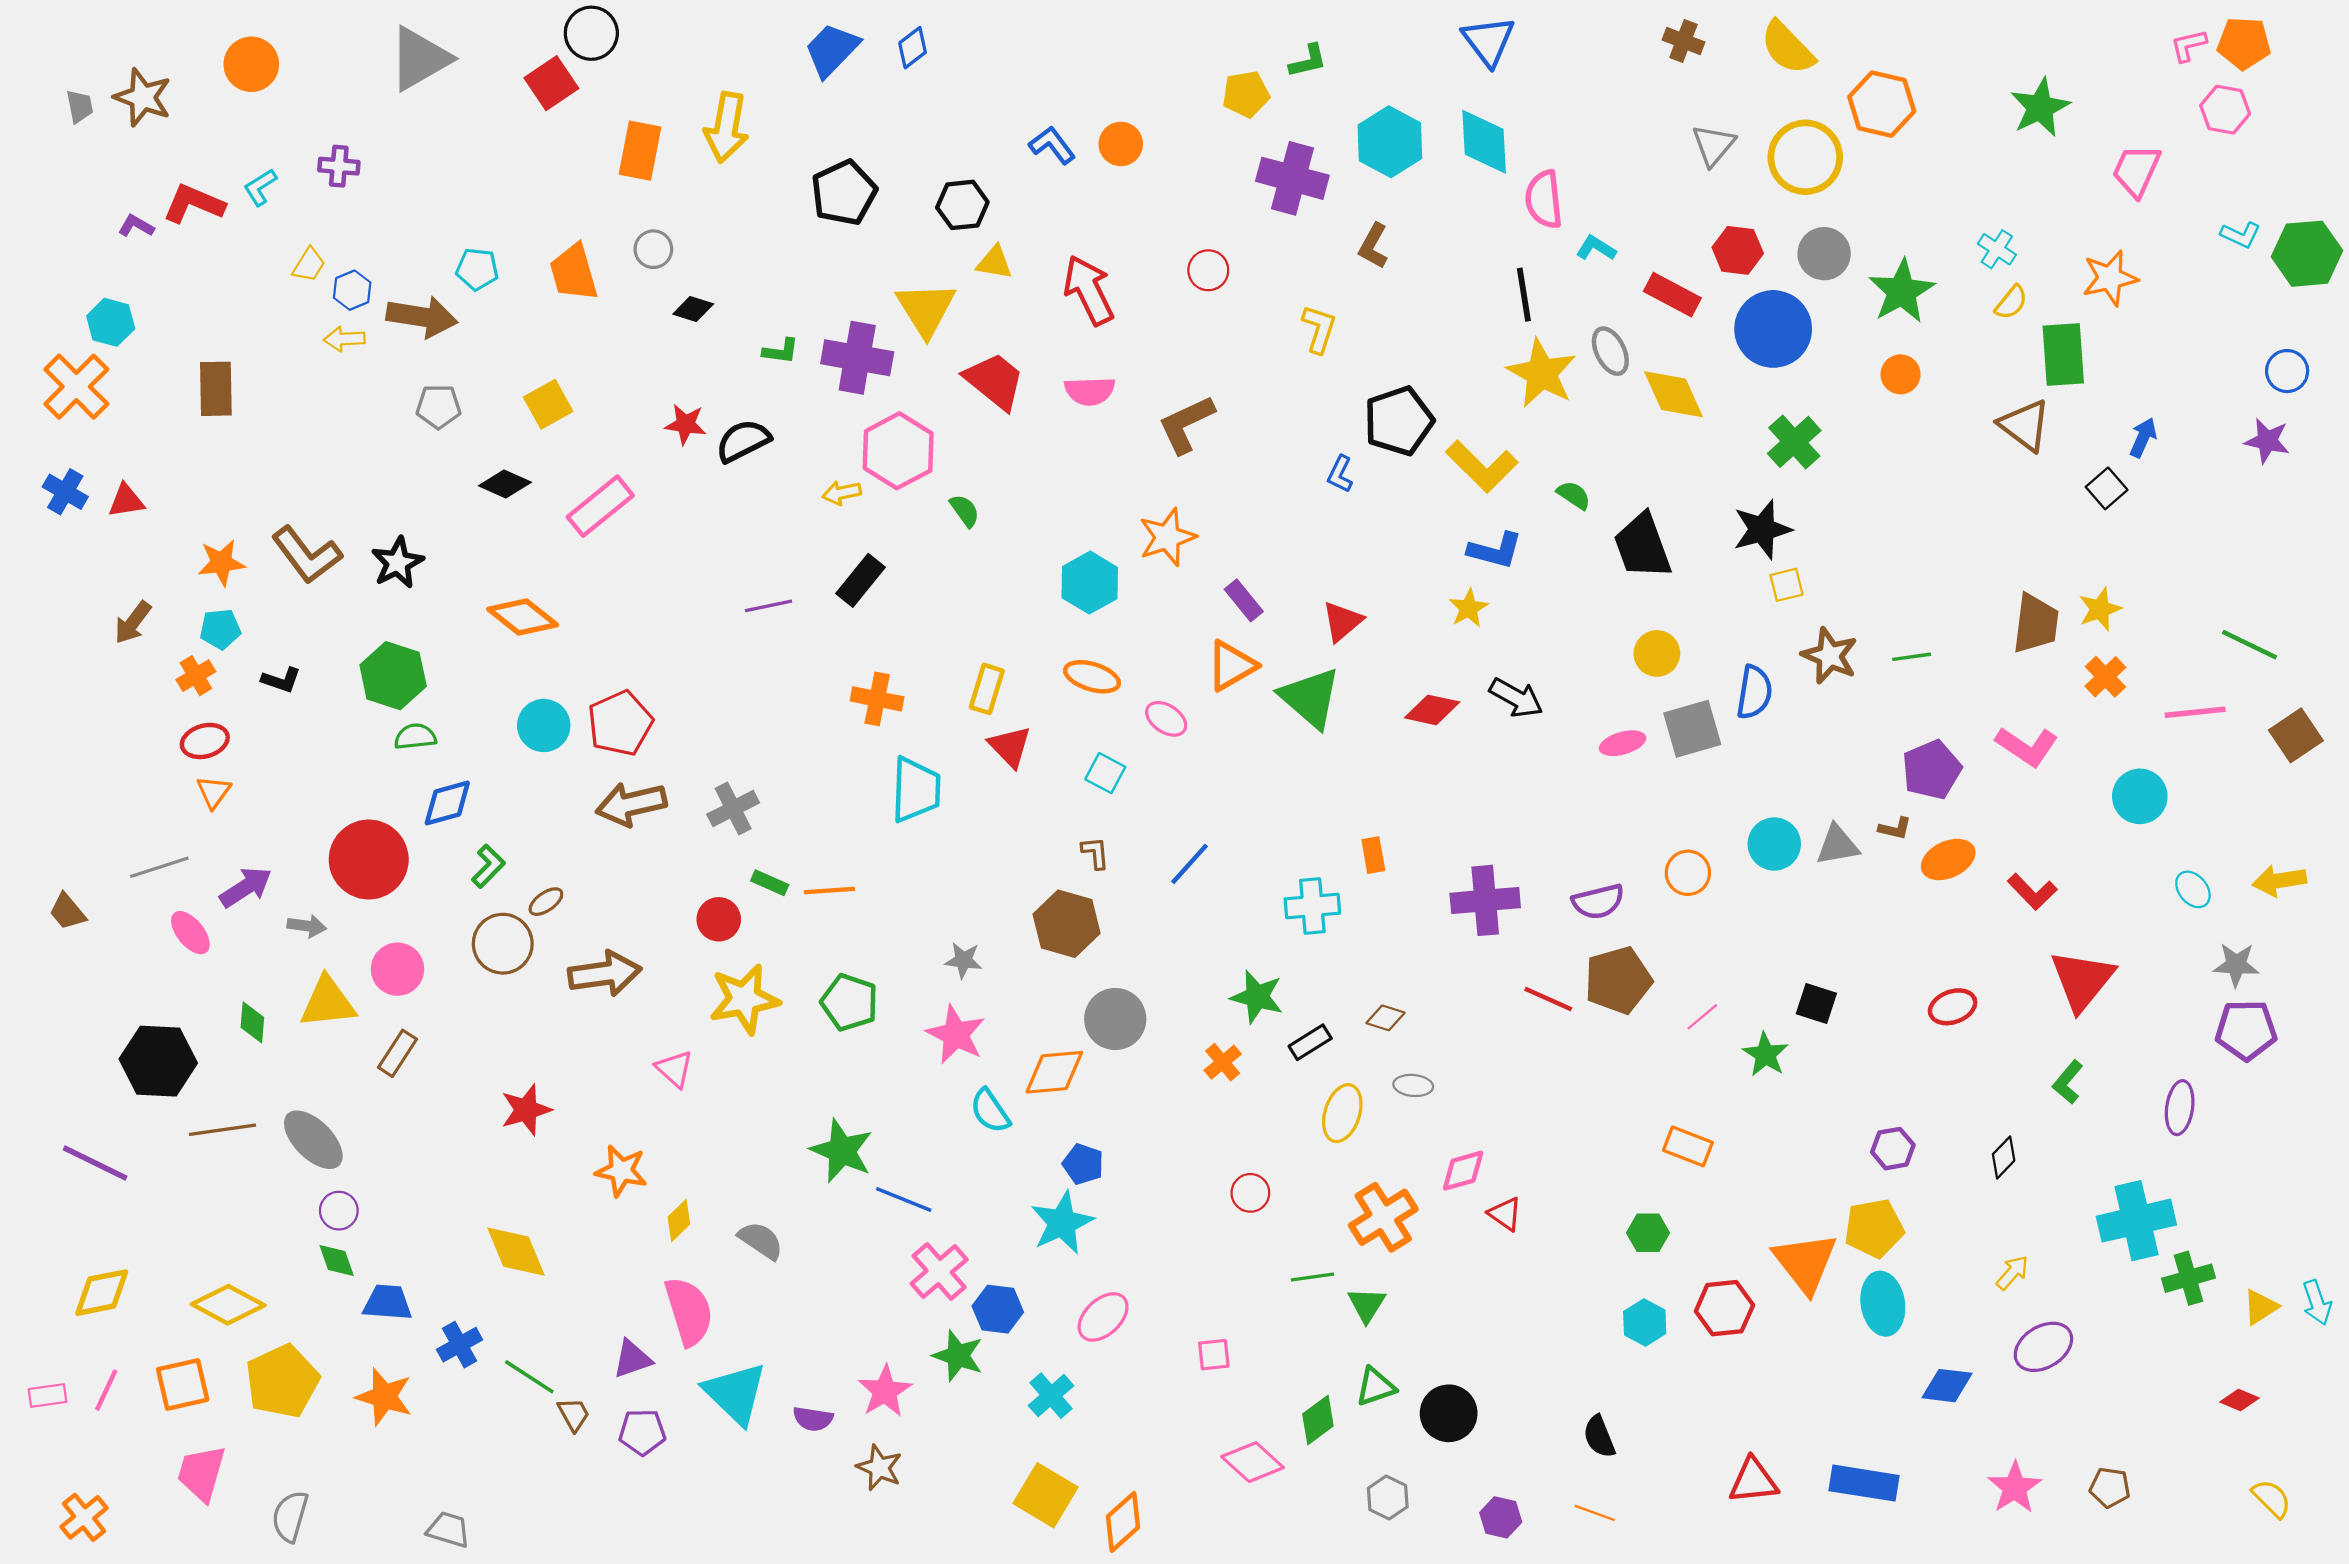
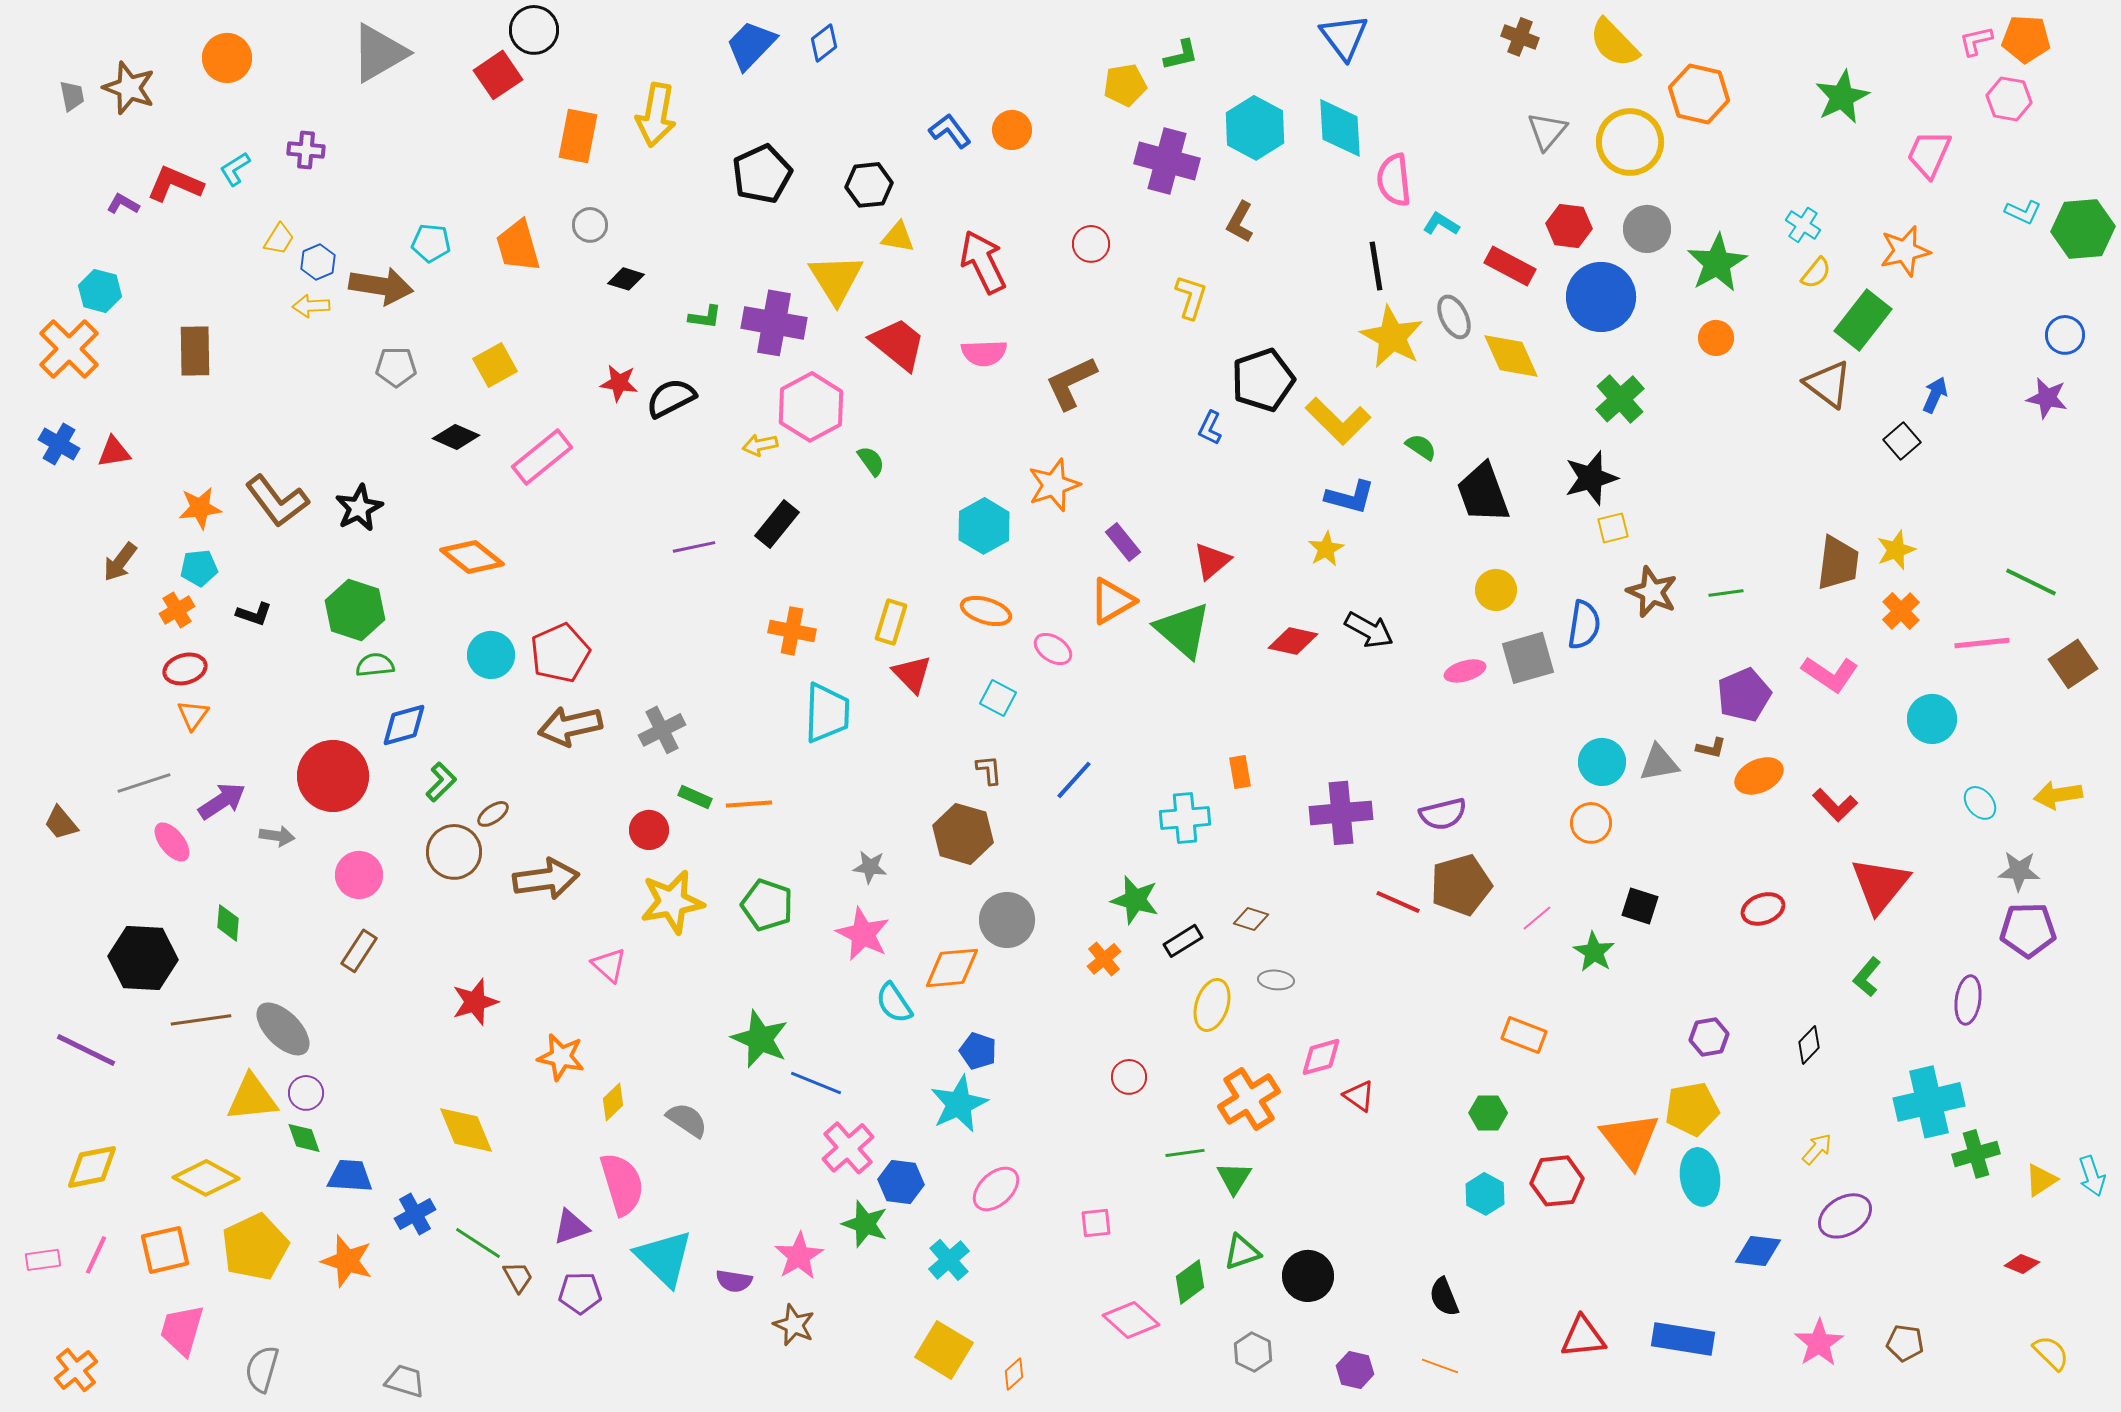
green rectangle: (2063, 354) -> (1863, 320), turned 42
orange circle: (1688, 873) -> (1591, 823), moved
yellow triangle: (328, 1002) -> (252, 1098), moved
orange diamond: (1123, 1522) -> (1014, 1374), size x0.6

